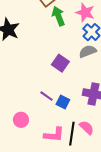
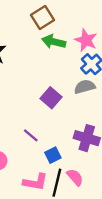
green arrow: (58, 16) -> (54, 42), turned -60
blue square: (63, 102) -> (53, 155), moved, turned 32

